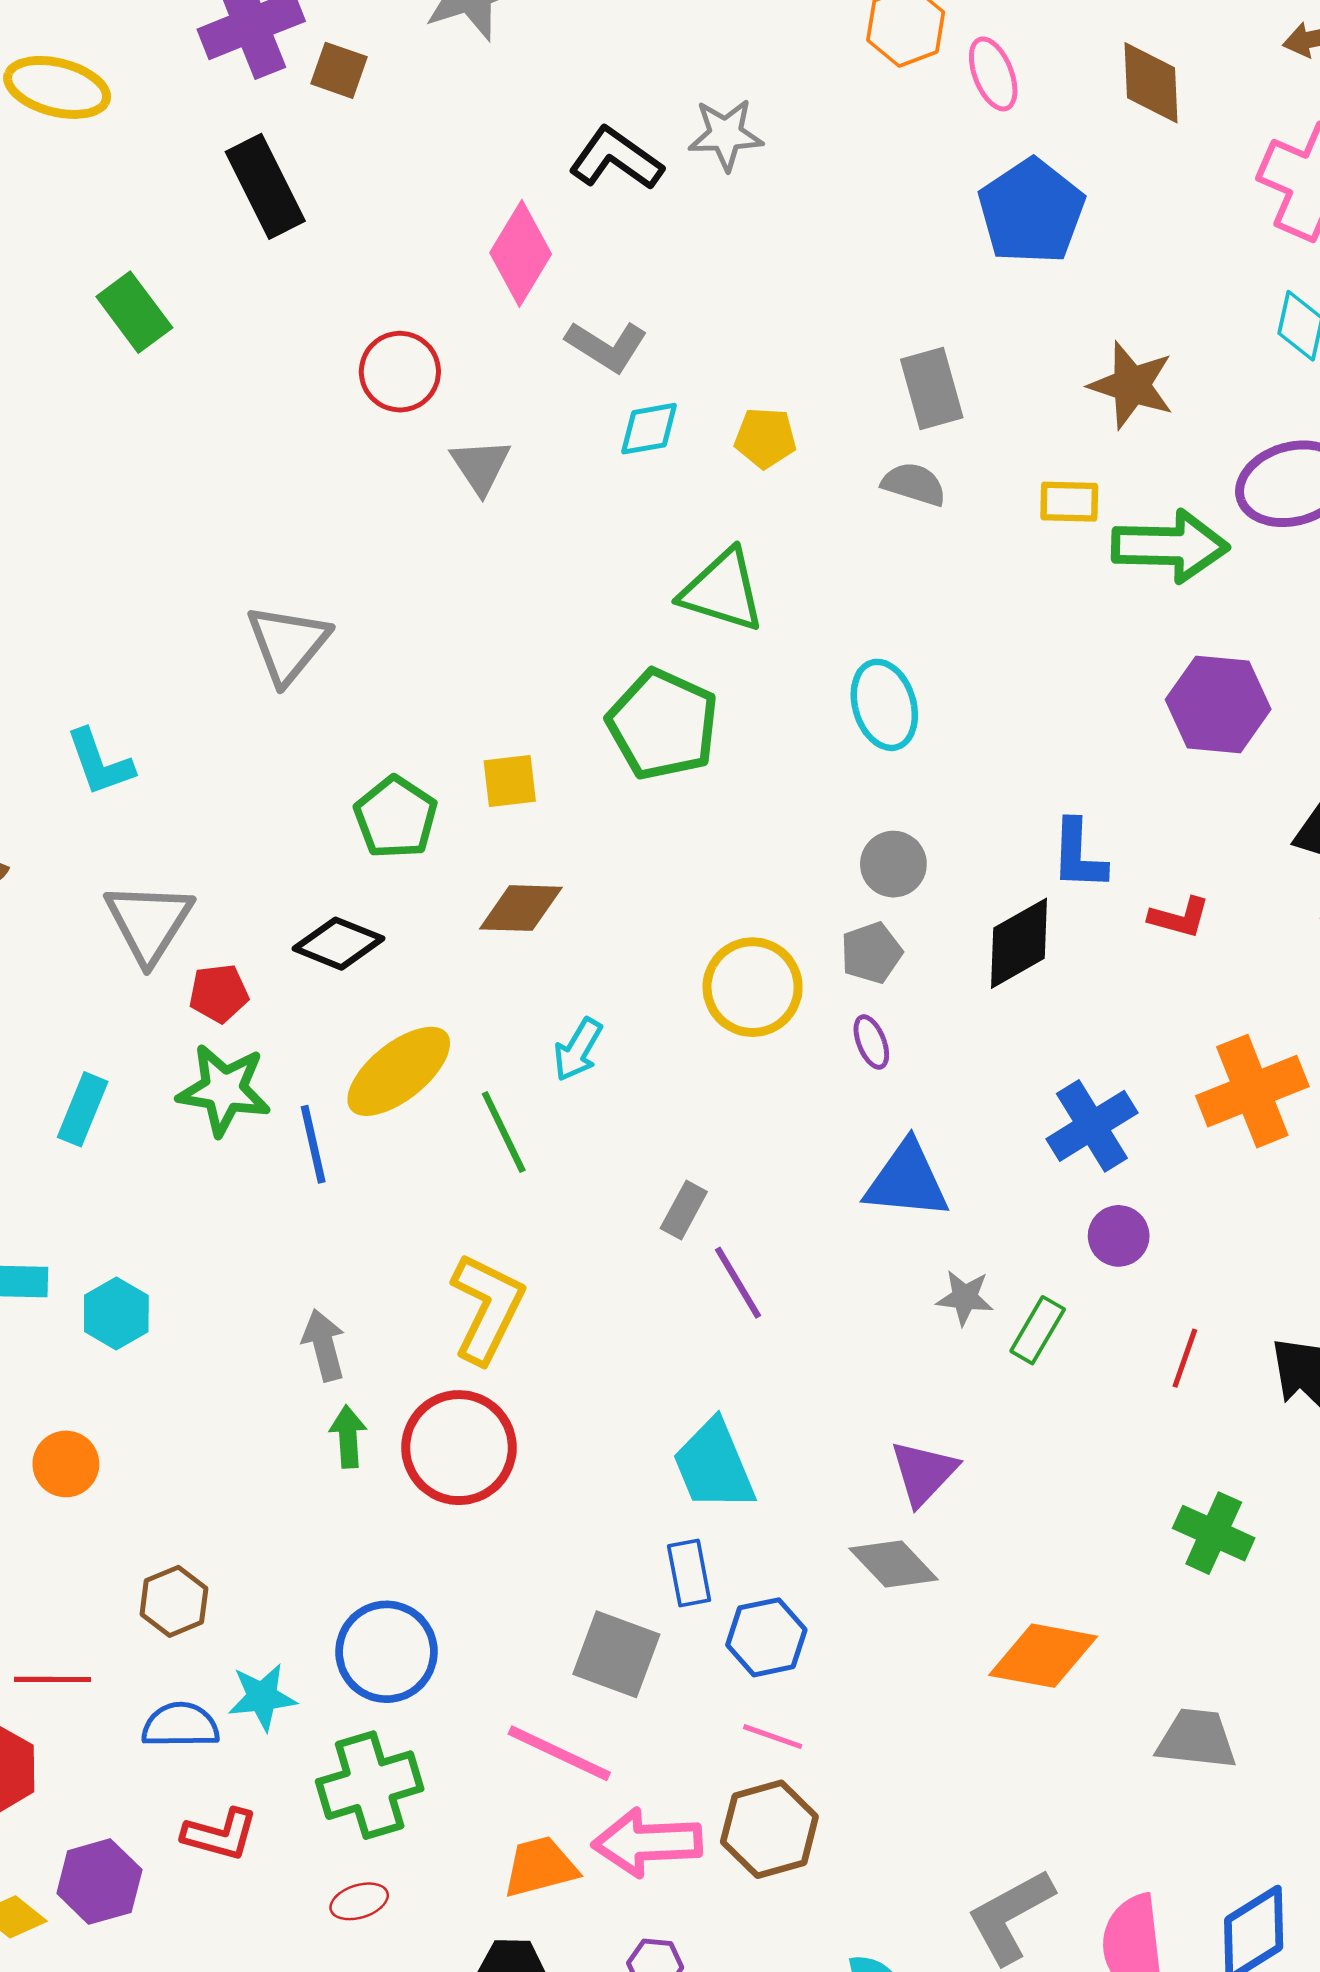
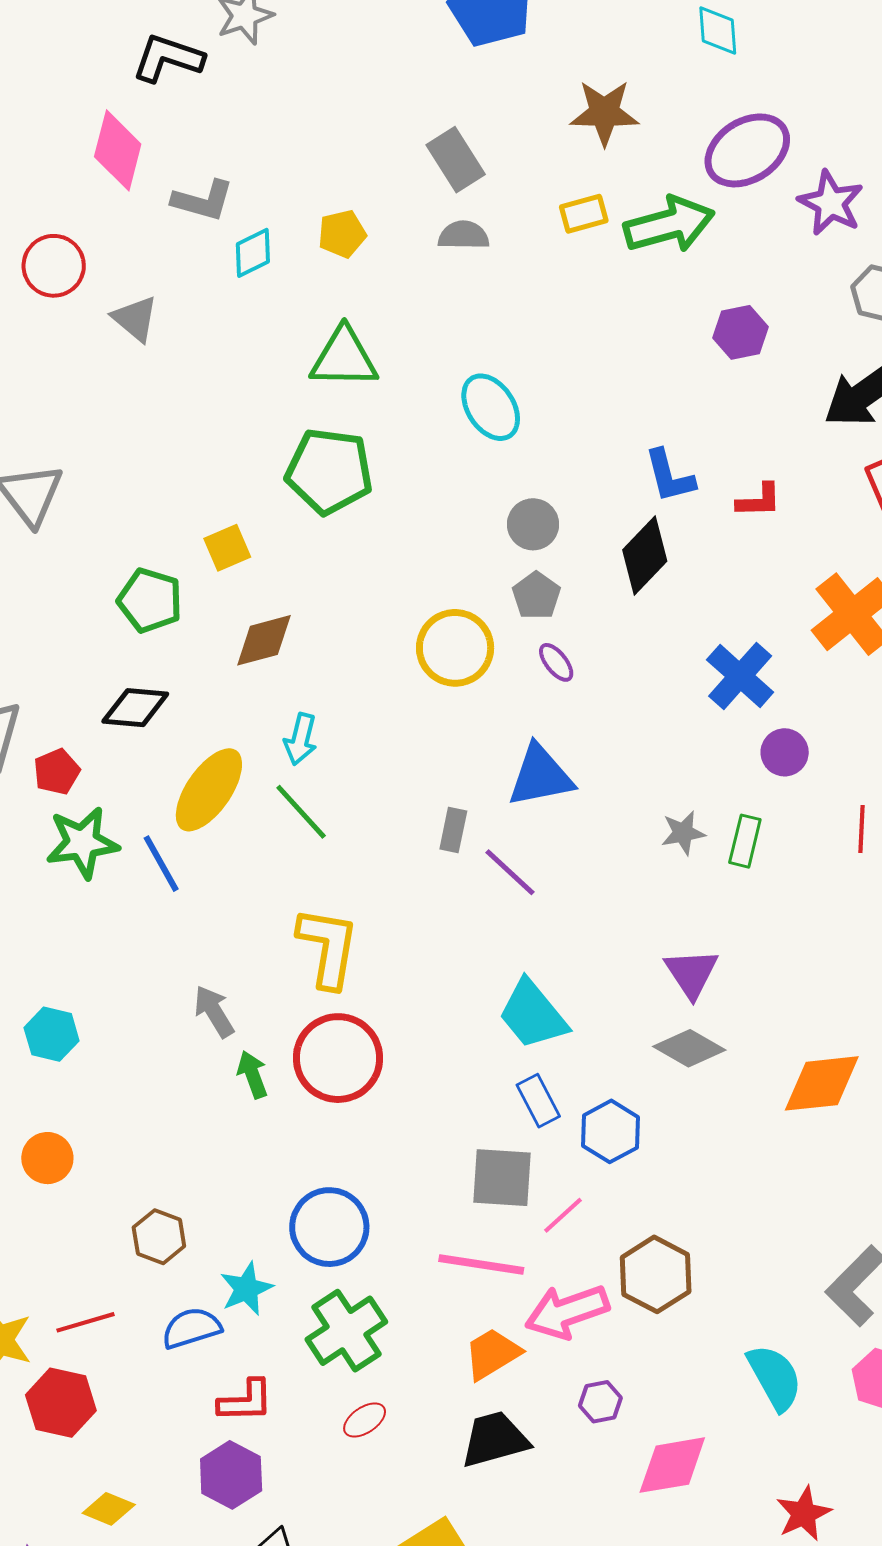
purple hexagon: (1218, 704) -> (740, 332), size x0.7
cyan arrow: (578, 1050) -> (301, 739), moved
blue triangle: (907, 1180) -> (540, 776), moved
pink line: (773, 1737) -> (563, 1215), moved, turned -45
purple hexagon: (99, 1882) -> (231, 1475), moved

